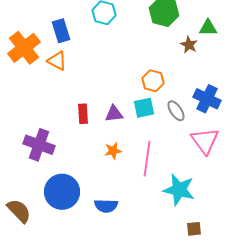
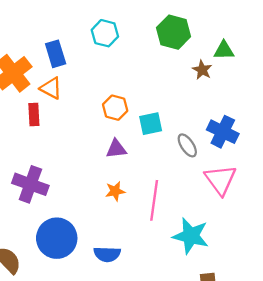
orange hexagon: (153, 81) -> (115, 108), moved
cyan square: (144, 108) -> (151, 124), moved
red rectangle: (83, 114) -> (34, 114), moved

